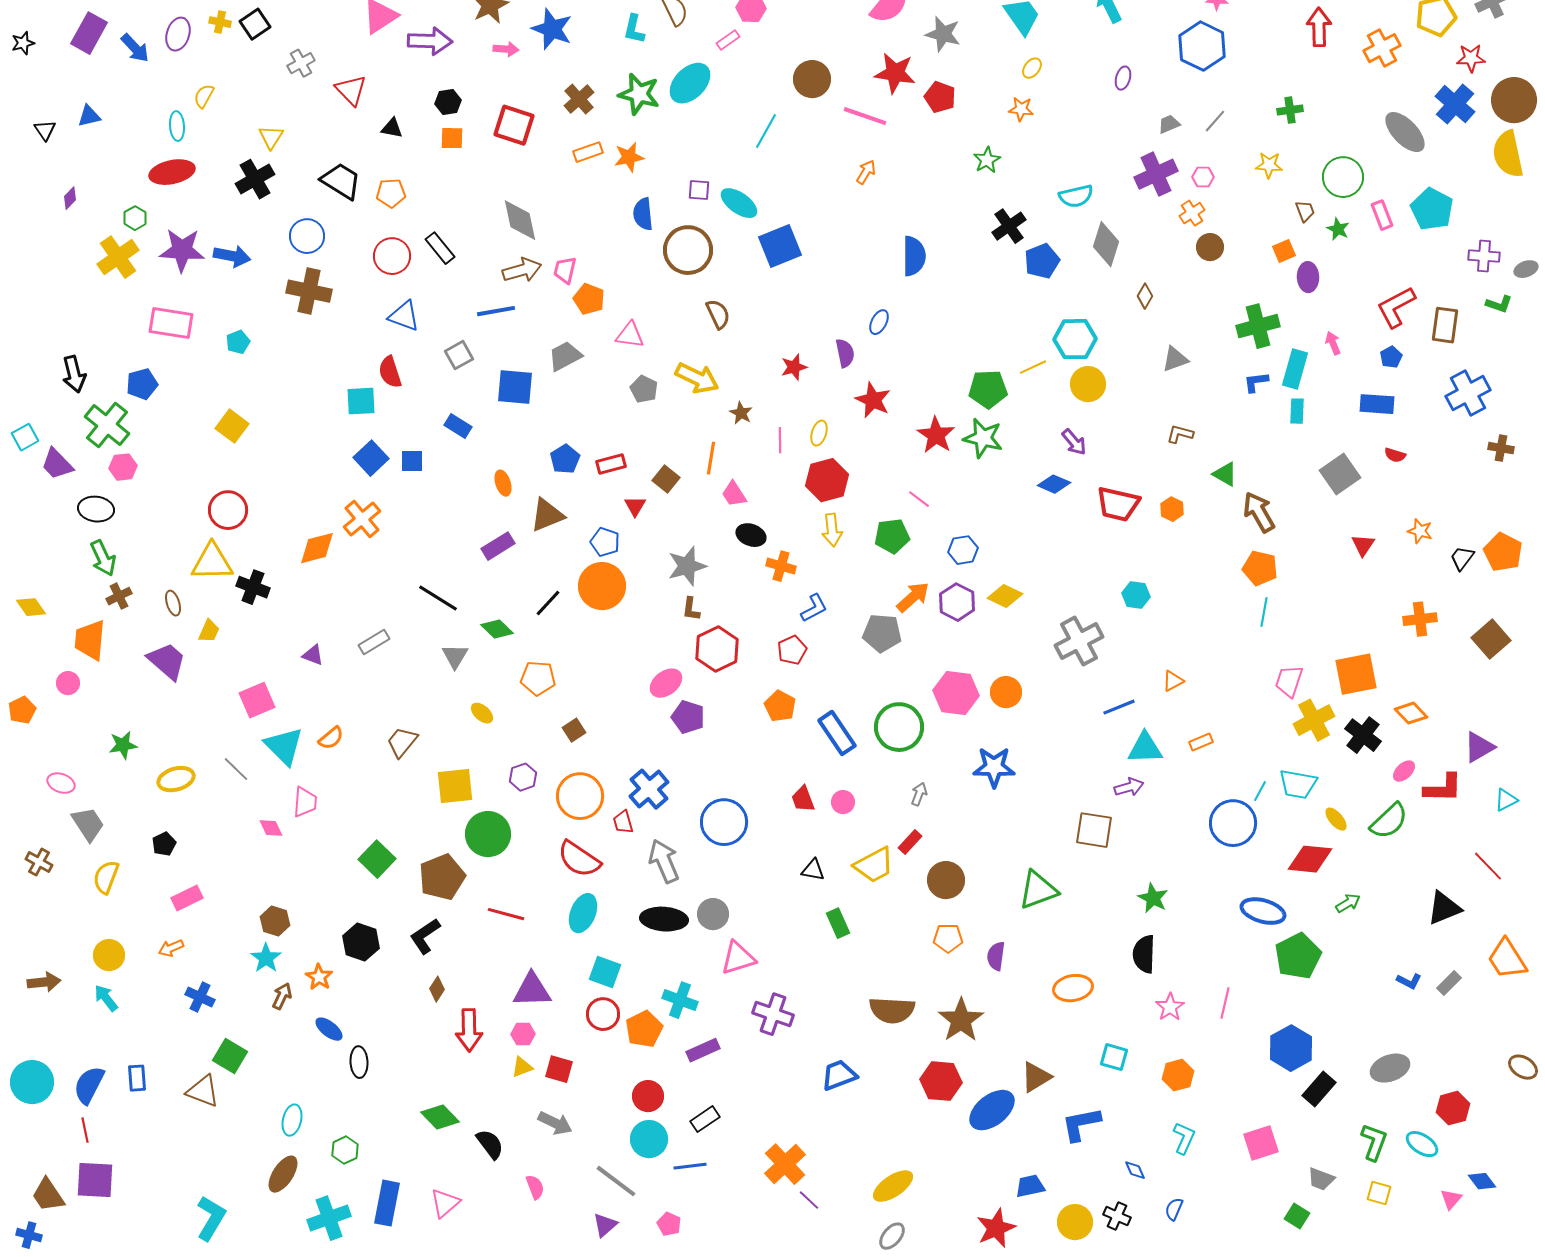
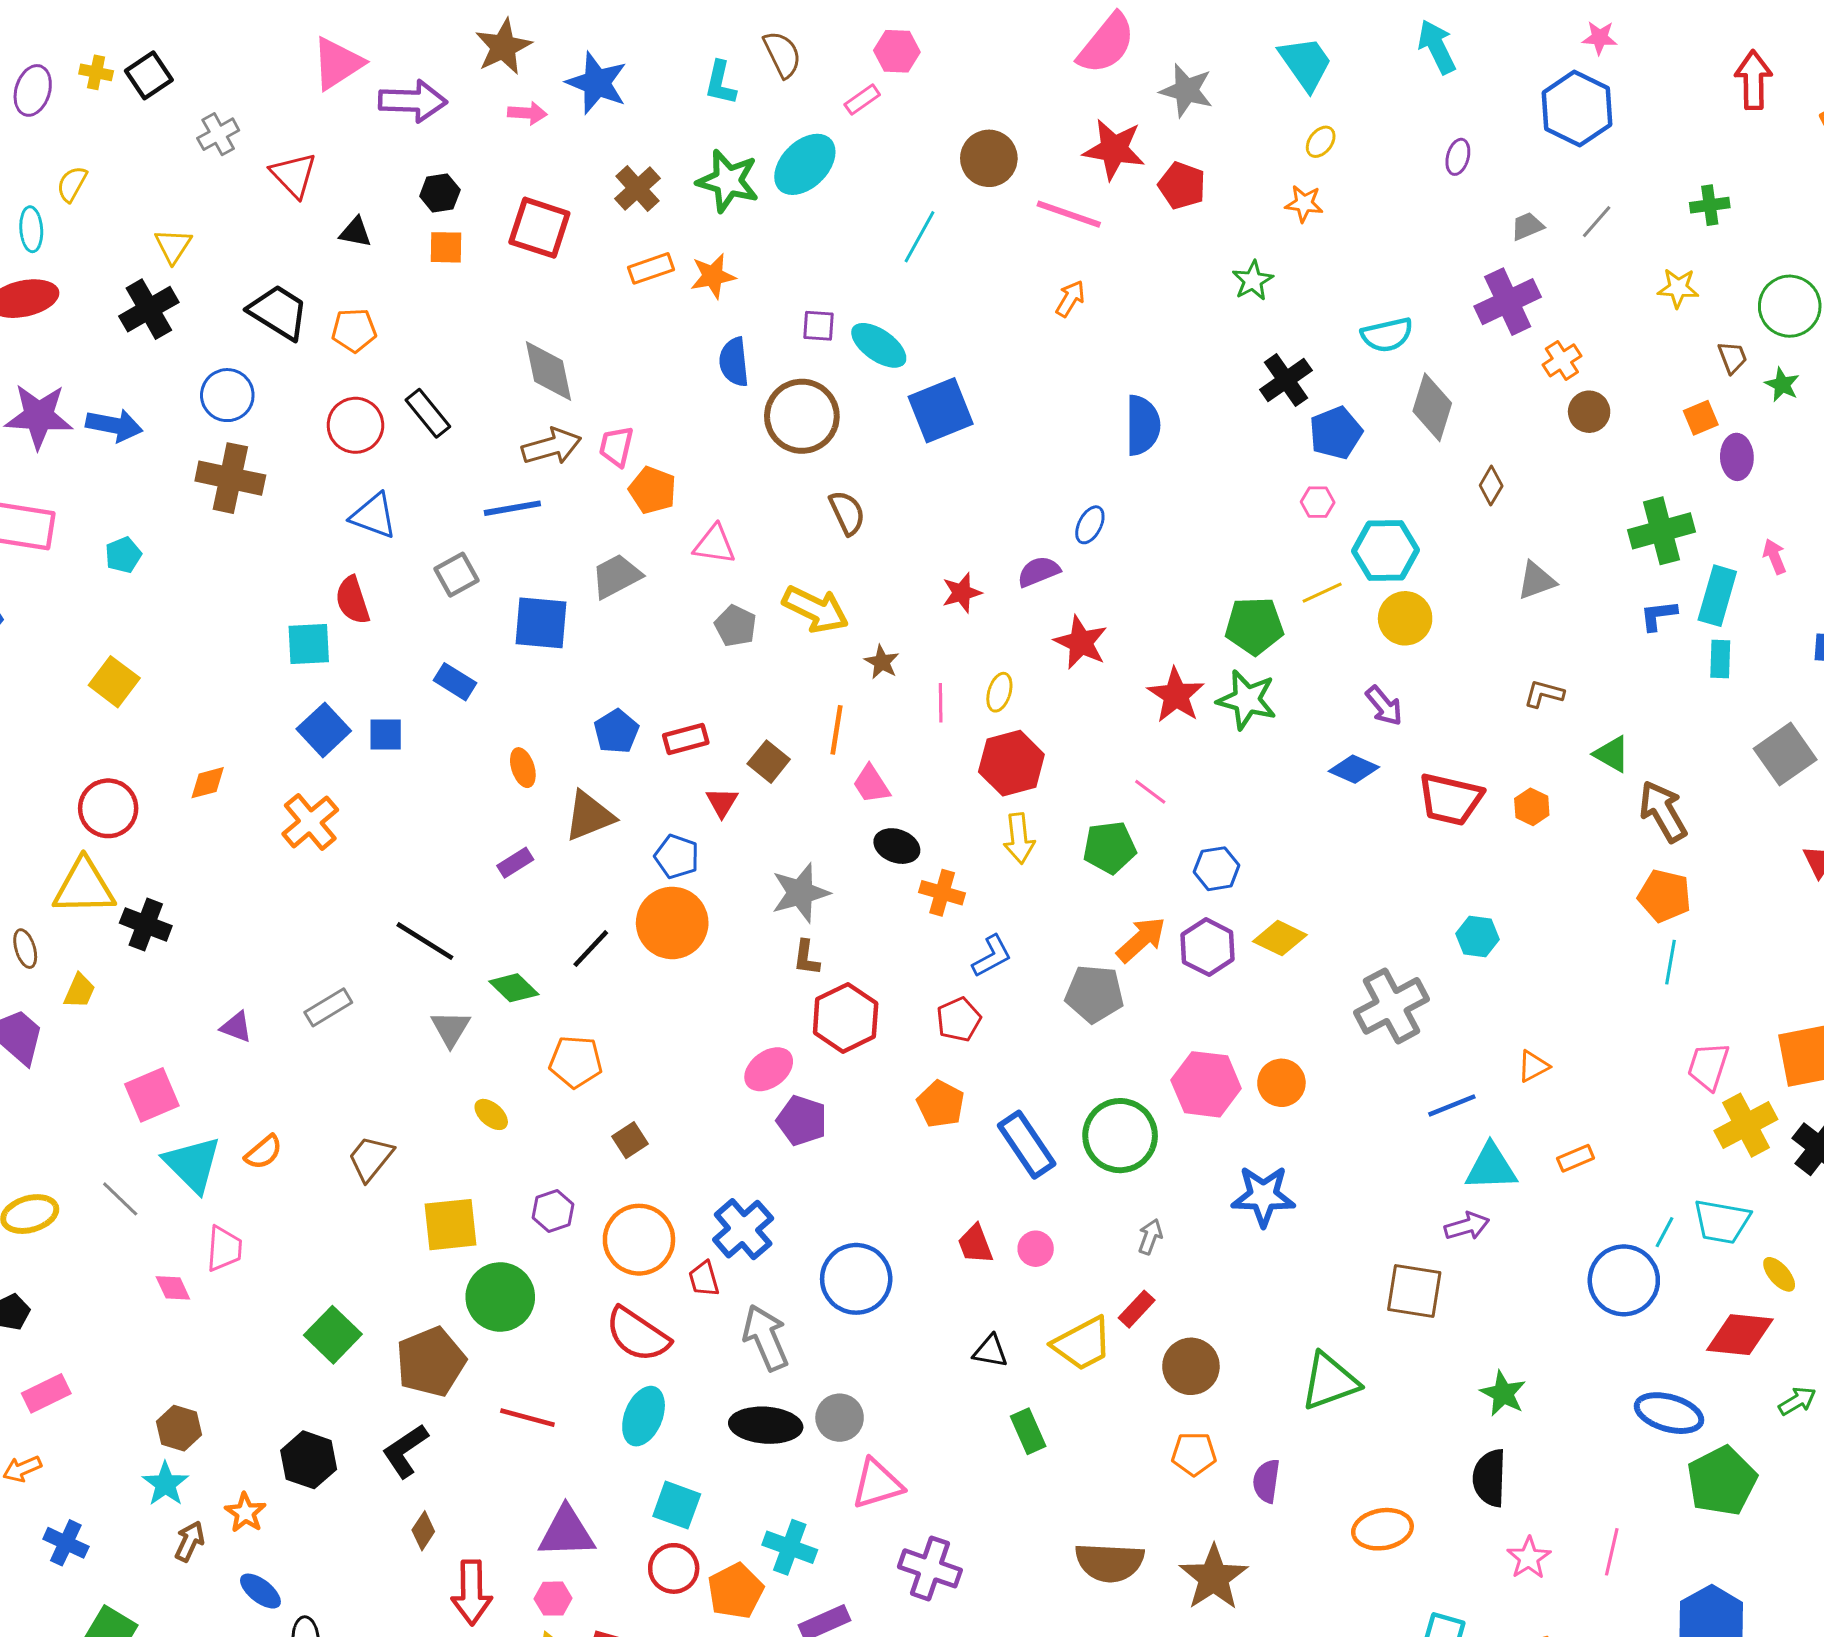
pink hexagon: (1203, 177) -> (1318, 502), moved
purple semicircle: (845, 353) -> (1039, 572), turned -100
purple rectangle: (498, 546) -> (515, 863), size x0.7
orange diamond: (317, 548) -> (208, 783), moved, size x0.7

